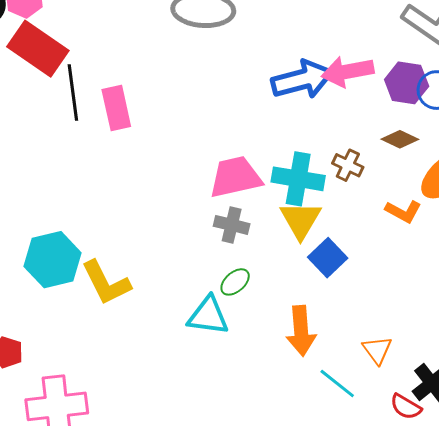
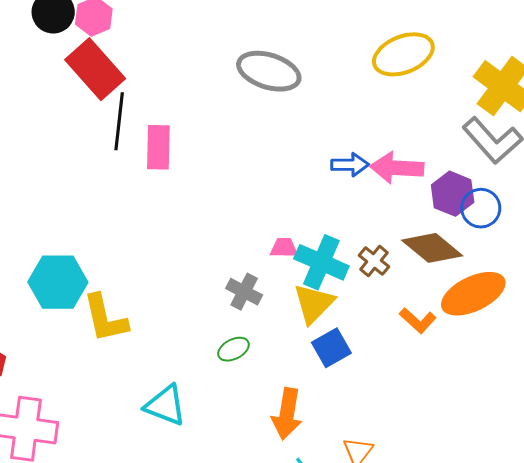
blue arrow: (302, 79) -> (350, 165), size x0.6
brown diamond: (400, 139) -> (432, 248), size x1.6
pink trapezoid: (235, 177) -> (284, 248), moved, size x0.5
cyan triangle: (208, 316) -> (165, 405), moved

